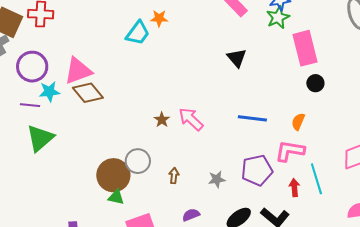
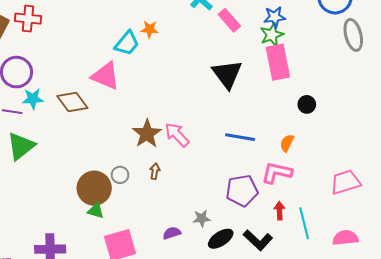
pink rectangle: (305, 48) -> (278, 62), moved
black triangle: (237, 58) -> (227, 74), size x1.5
pink triangle: (78, 71) -> (106, 76), moved, turned 40
brown star: (162, 120) -> (147, 134), size x1.8
gray circle: (138, 161) -> (120, 175), size x0.7
brown arrow: (174, 176) -> (155, 171), moved
gray star: (217, 179) -> (202, 218), moved
cyan line: (316, 179) -> (304, 223), moved

